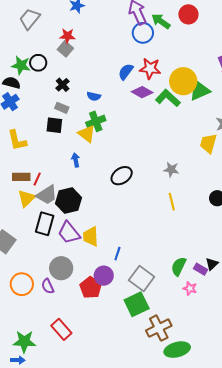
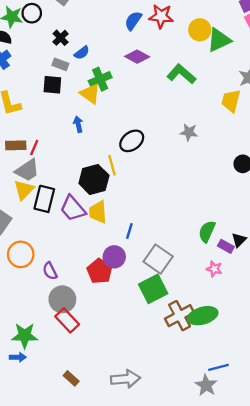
yellow circle: (183, 81) -> (200, 30), size x0.7
purple diamond: (142, 92) -> (137, 57), moved
blue semicircle: (94, 96) -> (82, 53), moved, turned -48
green L-shape: (168, 98) -> (181, 74), moved
gray trapezoid: (47, 195) -> (27, 170), moved
yellow triangle: (27, 198) -> (24, 190), moved
black hexagon: (68, 201) -> (94, 179), moved
yellow line: (172, 202) -> (112, 165), moved
green semicircle: (179, 266) -> (207, 231), moved
gray circle: (61, 268) -> (62, 299), moved
orange circle: (22, 284) -> (21, 254), moved
green ellipse: (177, 350) -> (203, 316), moved

